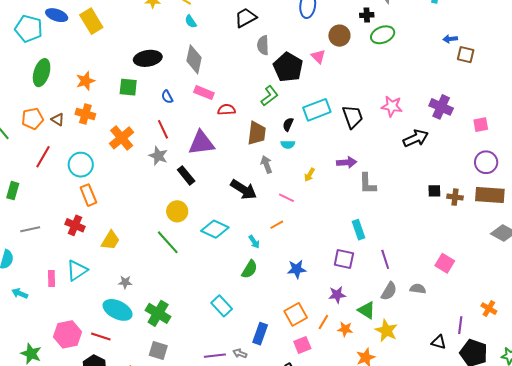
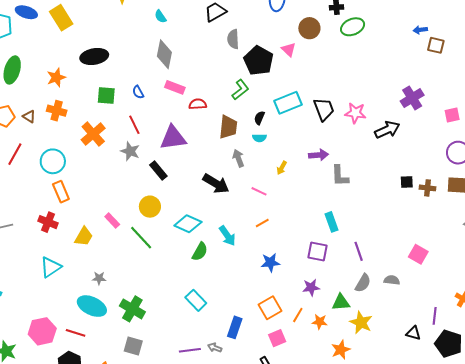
black ellipse: (148, 58) -> (94, 56), moved
green square: (128, 87) -> (106, 95), moved
pink star: (392, 106) -> (355, 113), moved
purple cross: (441, 107) -> (412, 98), turned 35
orange line: (277, 225) -> (262, 223), moved
cyan arrow: (254, 242) -> (227, 236), size x1.5
green semicircle: (250, 269) -> (200, 252), moved
pink rectangle: (52, 279) -> (112, 221), moved, turned -42
green triangle: (367, 310) -> (341, 302), turned -36

